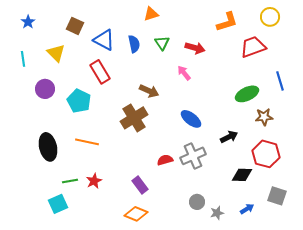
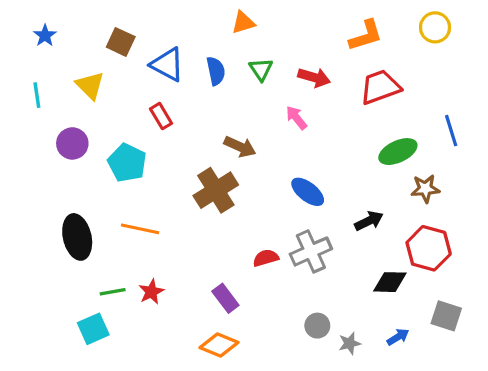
red trapezoid: (253, 47) -> (380, 87), moved
red rectangle: (100, 72) -> (161, 116), size x0.7

